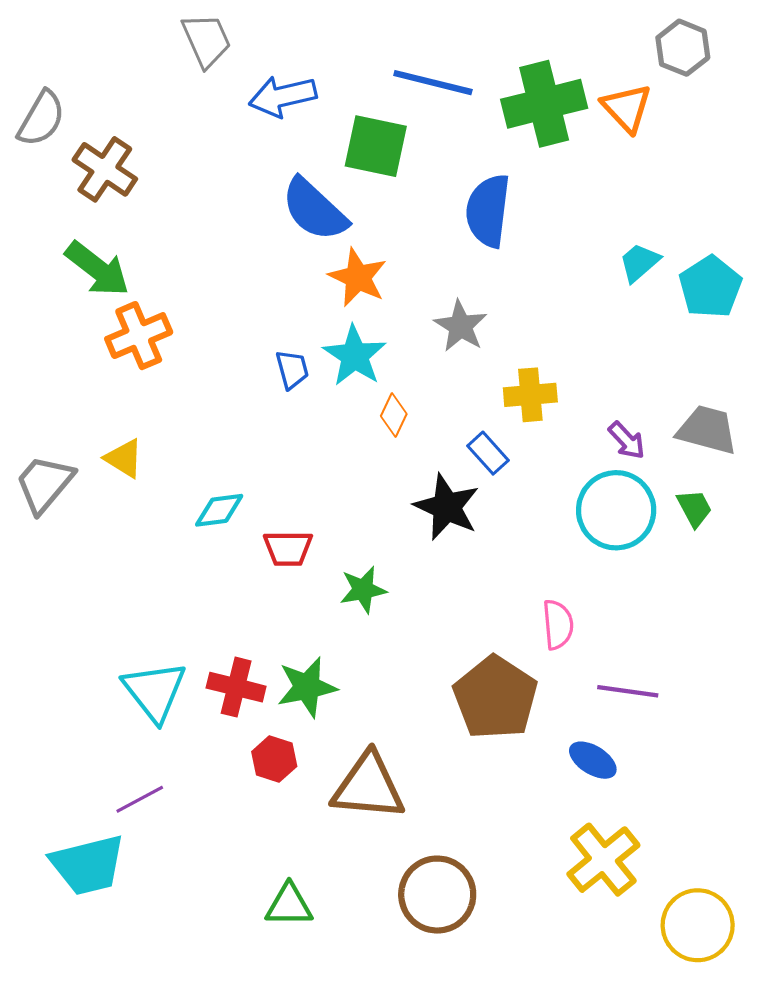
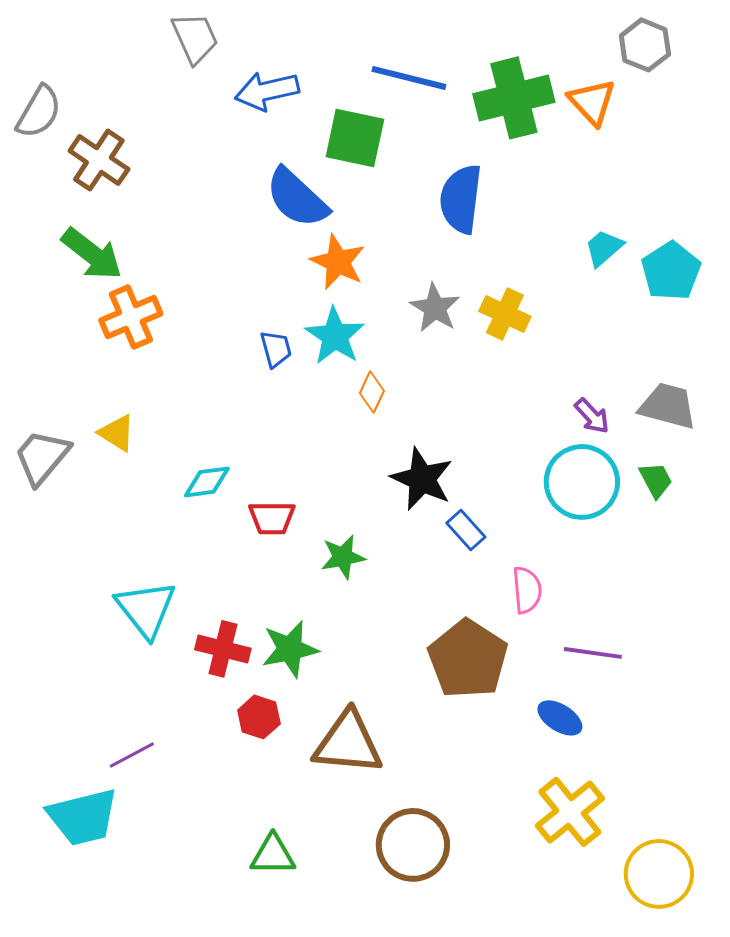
yellow cross: (530, 395) -> (505, 314), moved, turned 30
blue rectangle: (488, 453) -> (466, 530), moved
cyan triangle: (155, 691) -> (146, 609), moved

